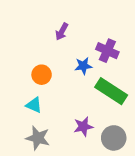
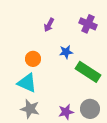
purple cross: (107, 51) -> (88, 24), moved
cyan triangle: (34, 105) -> (27, 83), size x1.5
purple star: (83, 127) -> (66, 112), moved

